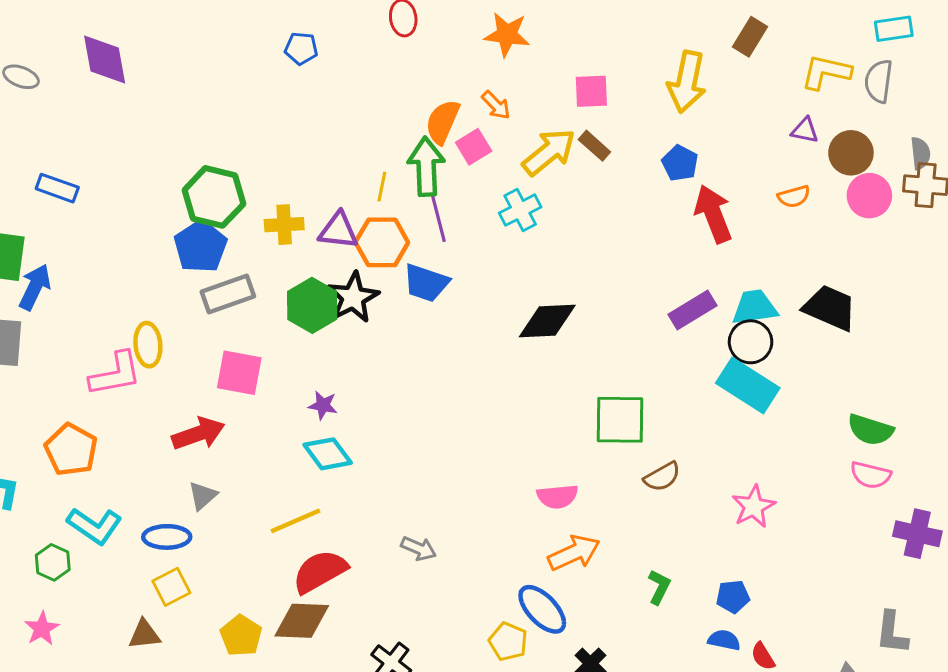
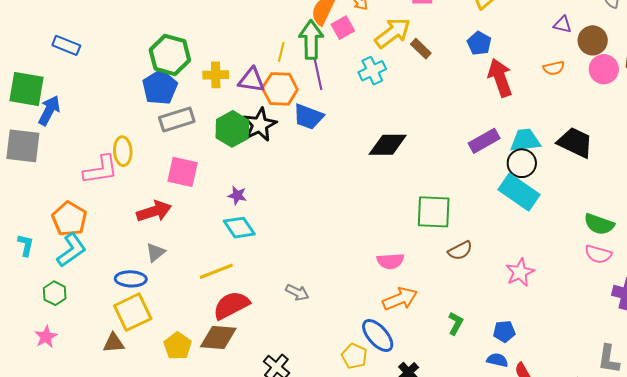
brown rectangle: (594, 146) -> (421, 49), moved
cyan L-shape: (95, 526) -> (71, 250), moved, turned -72
yellow square: (171, 587) -> (133, 312), size x1.5

